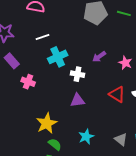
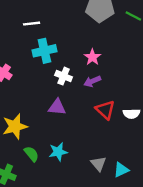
purple arrow: (99, 57) -> (92, 81), moved
pink star: (125, 63) -> (92, 57), moved
green semicircle: (55, 144) -> (31, 154), moved

